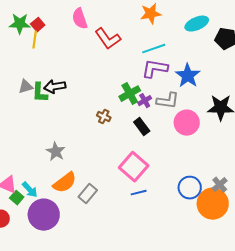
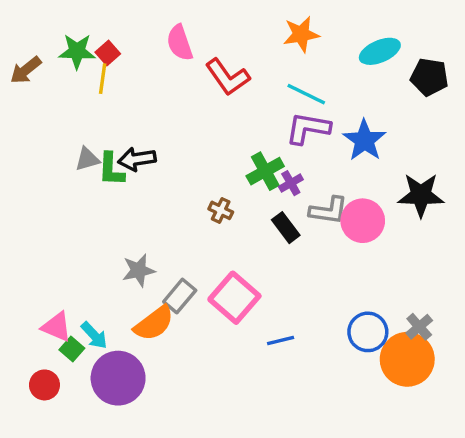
cyan line: (154, 49) -> (306, 94), turned 45
gray L-shape: (168, 101) -> (328, 210), moved
gray star: (56, 152) -> (139, 270), turned 30
pink square: (134, 167) -> (234, 298), moved
gray rectangle: (88, 194) -> (180, 296), moved

